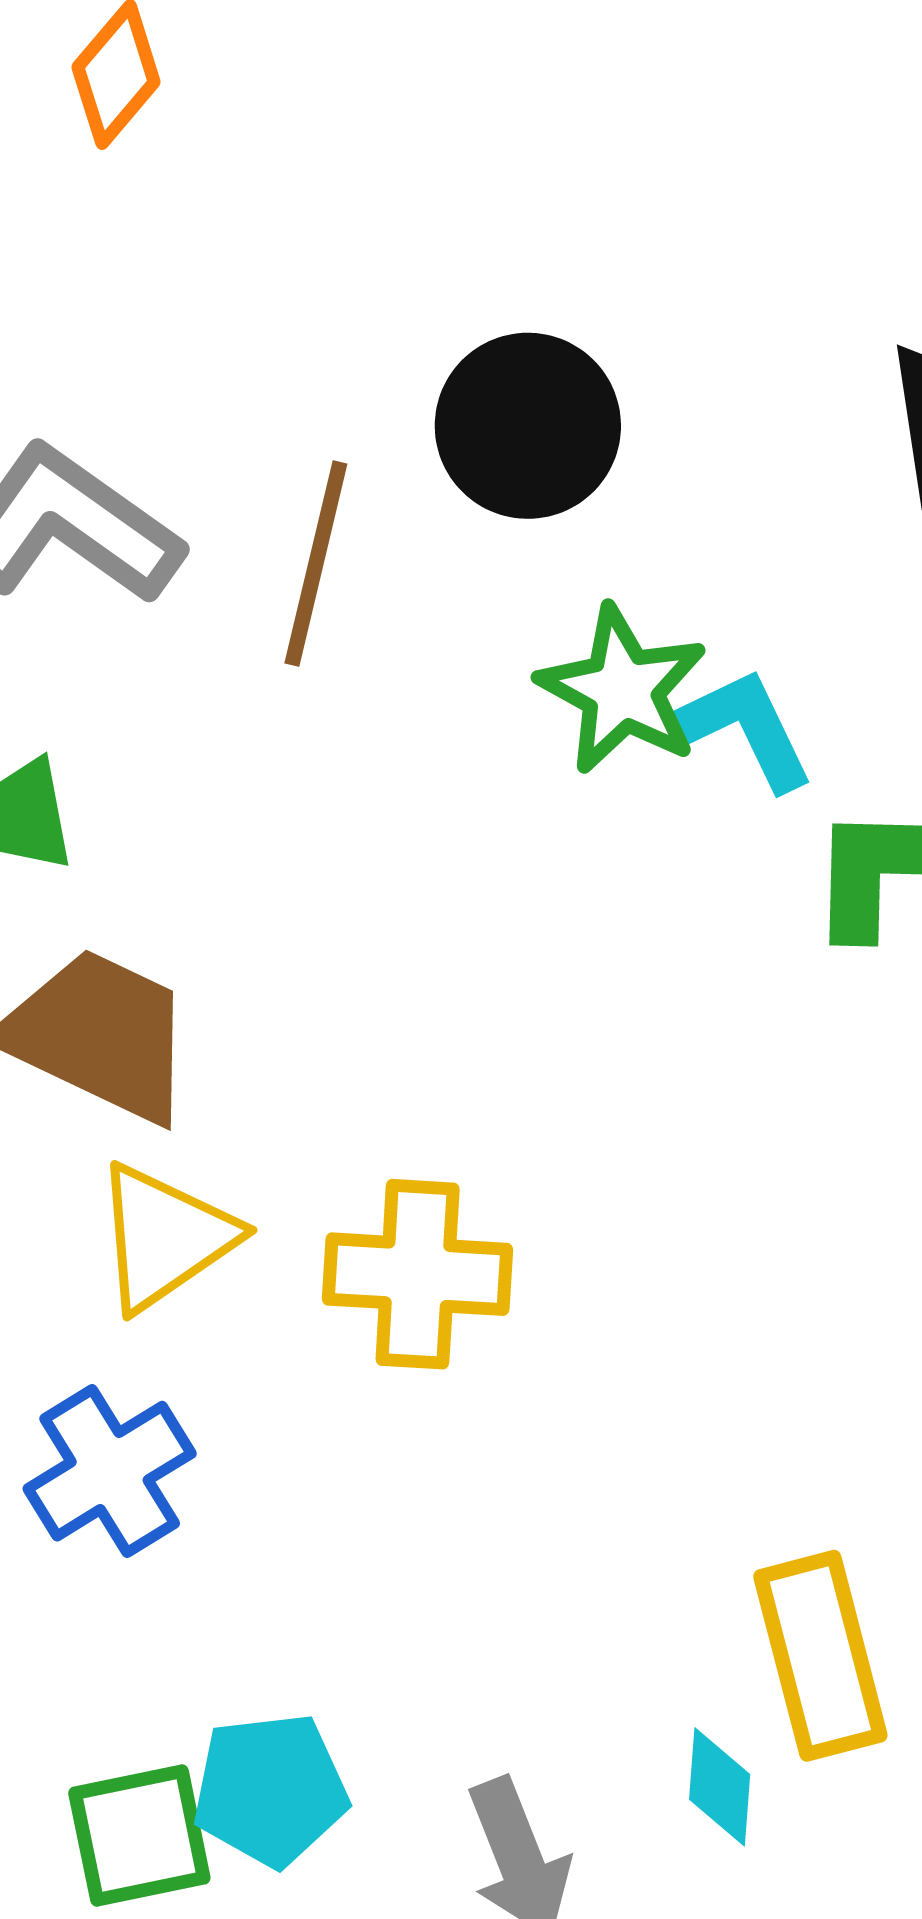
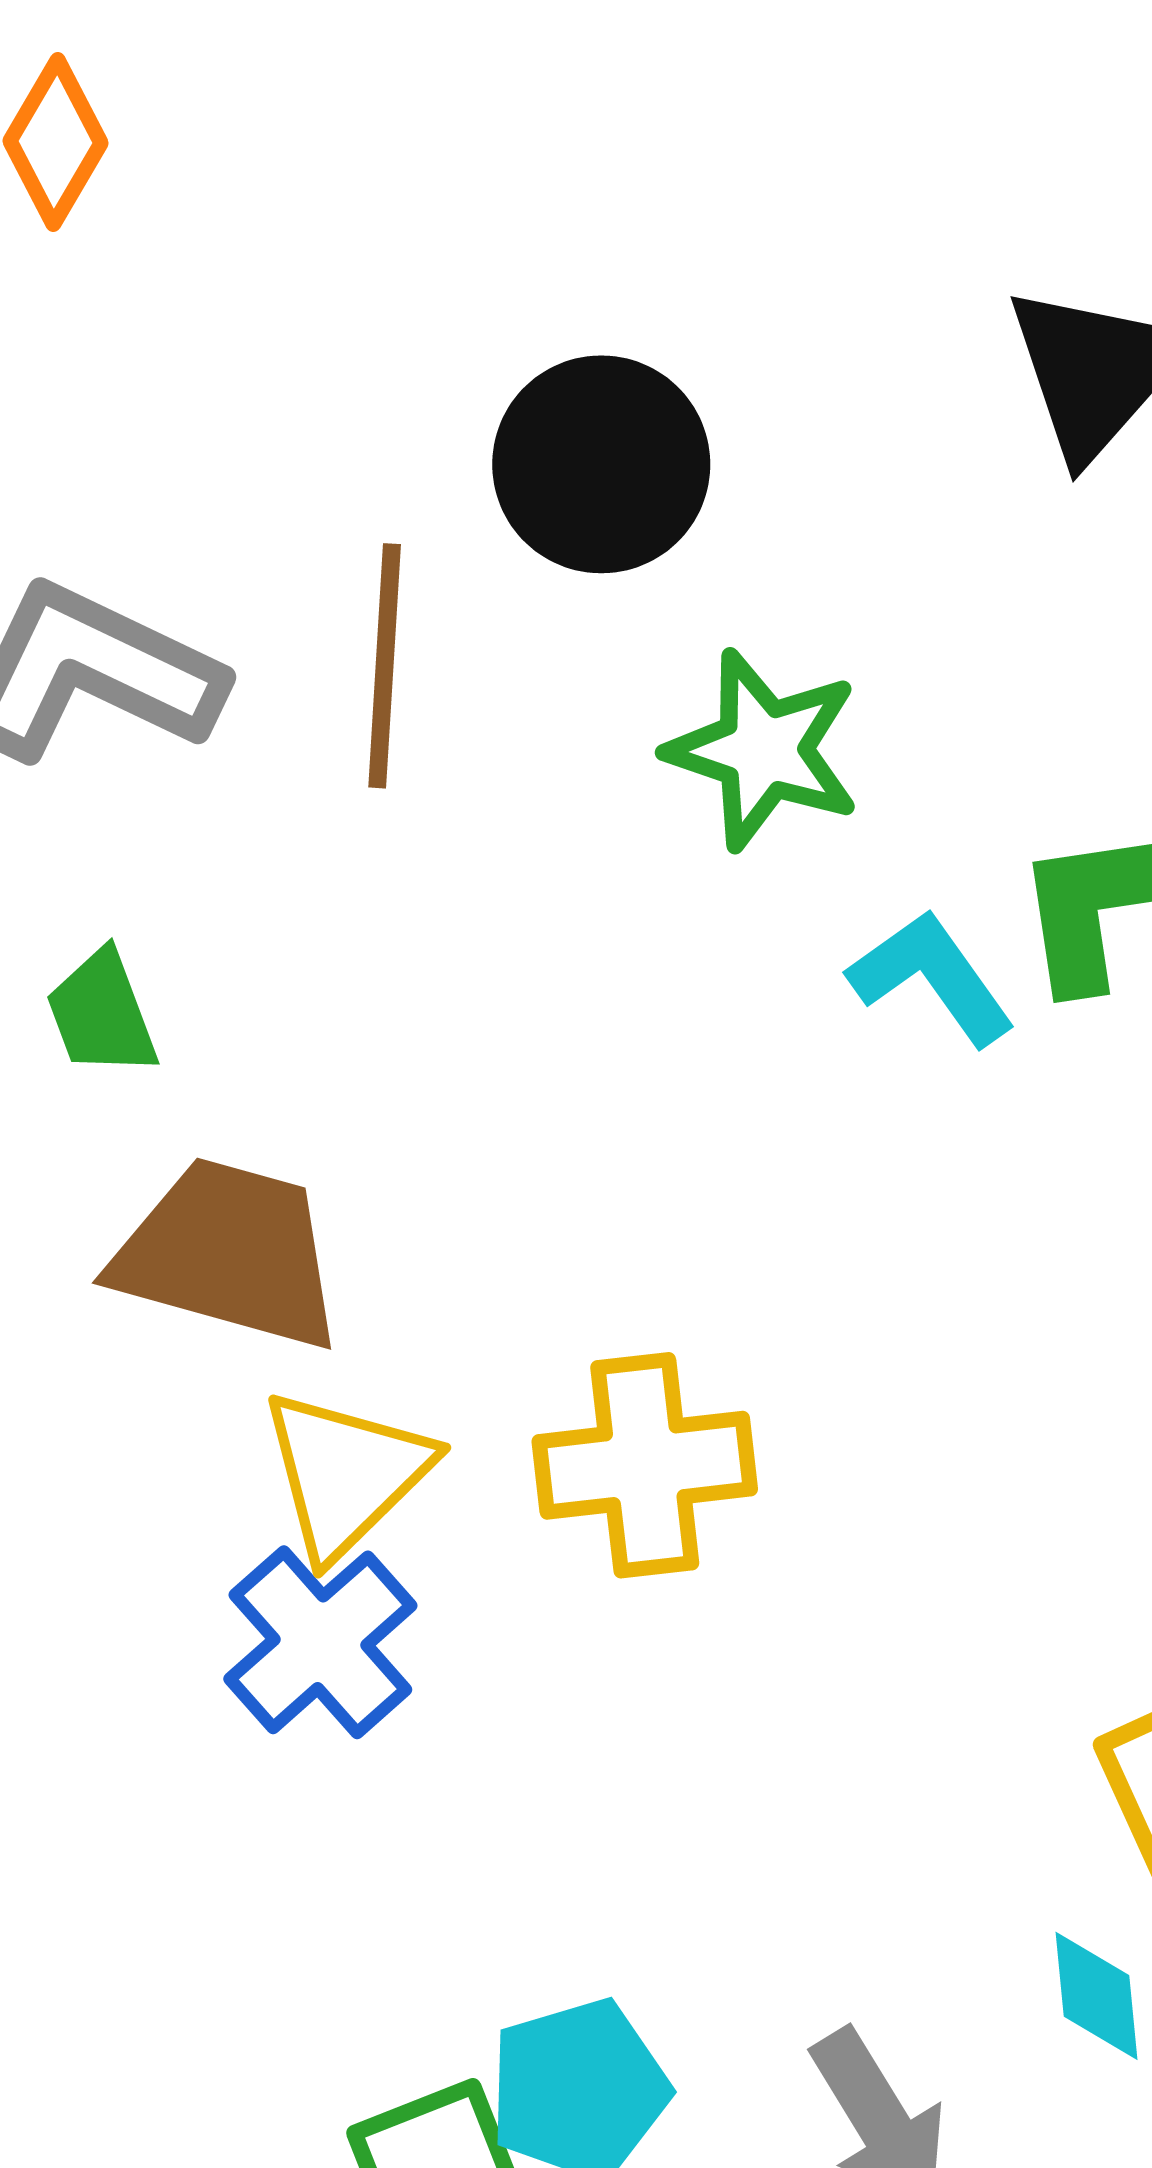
cyan L-shape: (747, 729) -> (932, 978), moved
blue cross: (110, 1471) -> (320, 1642), moved

